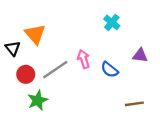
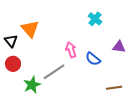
gray line: (55, 70) -> (54, 72), moved
red circle: (26, 74) -> (13, 64), moved

